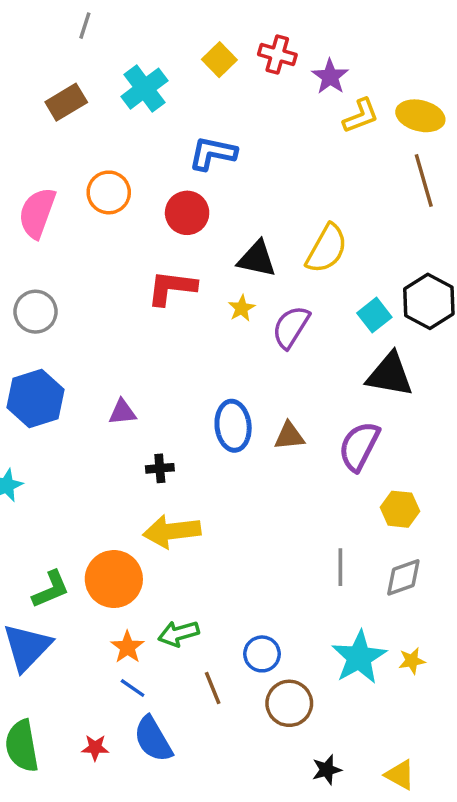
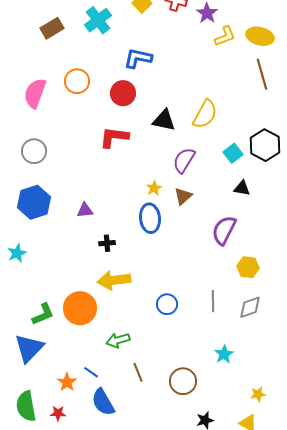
yellow star: (242, 308) -> (154, 188), moved
black triangle: (390, 375) -> (242, 188), size x0.6
brown triangle: (289, 436) -> (183, 196), moved, turned -36
orange star: (127, 647) -> (67, 382), moved
blue circle: (262, 654) -> (167, 304), moved
cyan star: (359, 657) -> (224, 354), size x0.6
yellow star: (412, 661) -> (258, 394), moved
red star: (95, 748) -> (58, 413), moved

